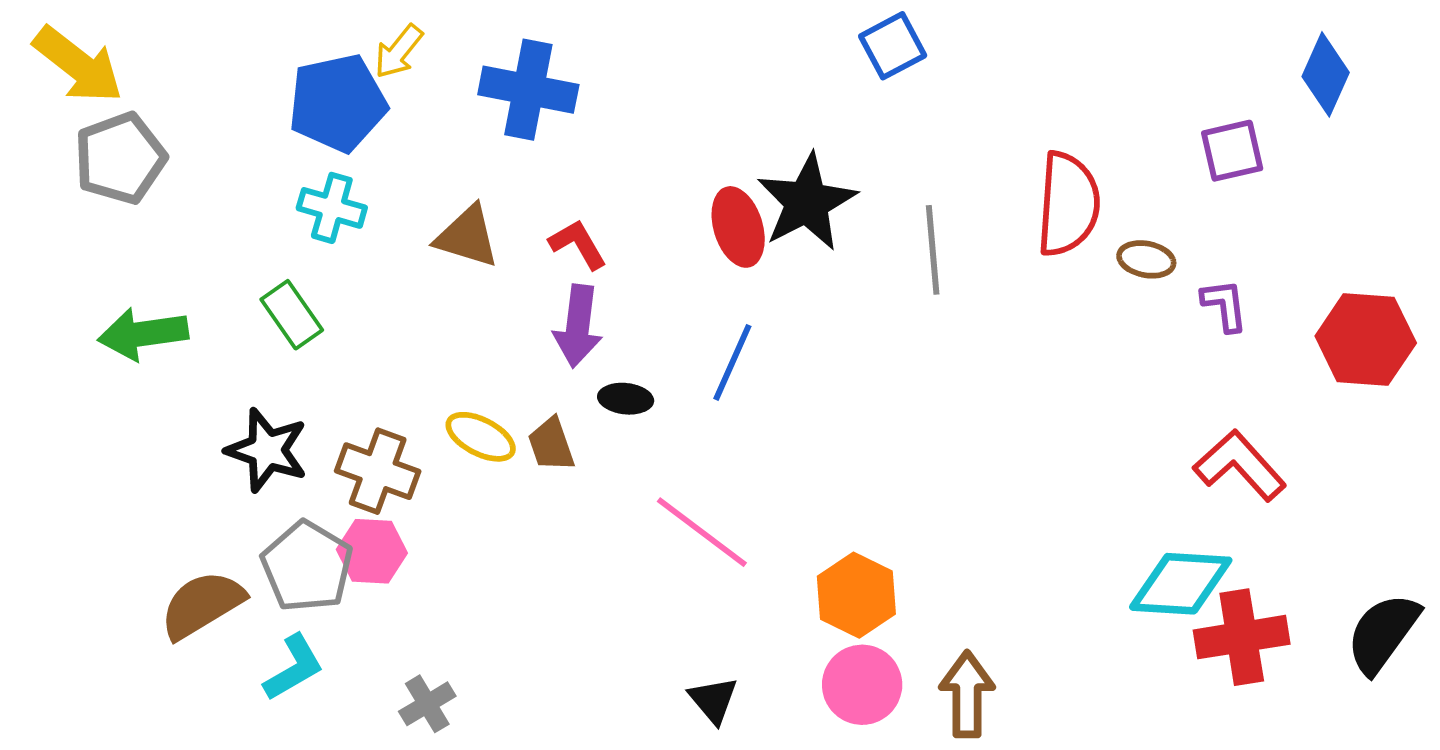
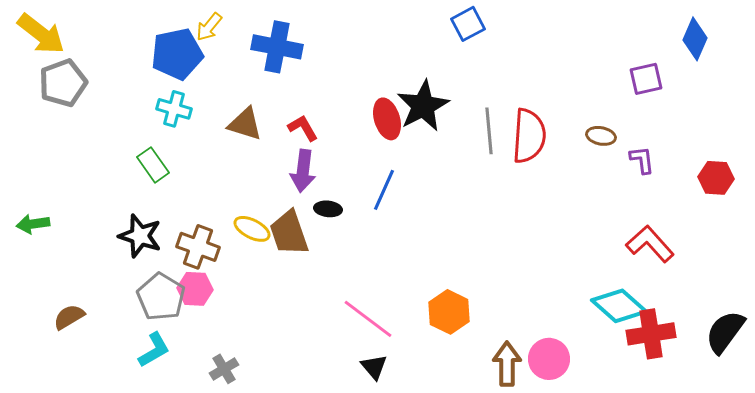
red semicircle: (1068, 204) -> (529, 136), moved
green arrow: (143, 334) -> (33, 224), moved, size x0.7
red hexagon: (1366, 340) -> (716, 178), size x0.7
brown trapezoid: (551, 444) -> (289, 233), size x1.6
pink line: (702, 532) -> (368, 319), moved
cyan diamond: (1181, 584) -> (619, 306), turned 38
brown semicircle: (202, 605) -> (69, 317), moved, size x0.7
pink circle: (862, 685) -> (549, 359), moved

